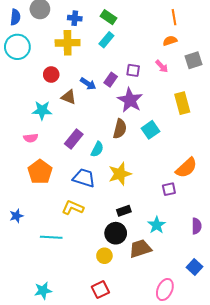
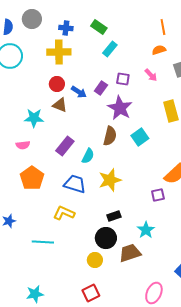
cyan rectangle: (106, 40) -> (110, 49), moved
red circle: (51, 75) -> (57, 84), moved

